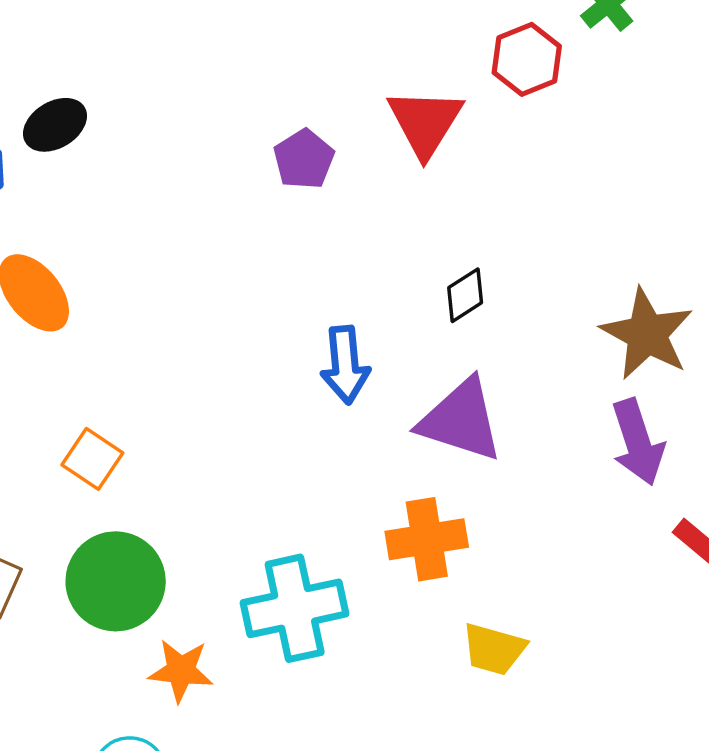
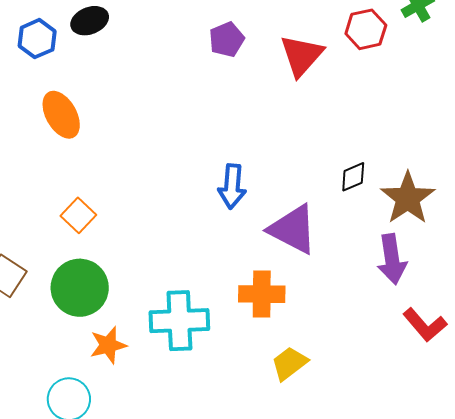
purple pentagon: (304, 159) -> (227, 39), moved
black diamond: (465, 295) -> (353, 177), moved
yellow trapezoid: (494, 649) -> (289, 363), turned 117
orange star: (181, 671) -> (108, 345), turned -30

